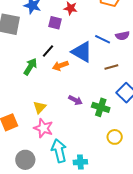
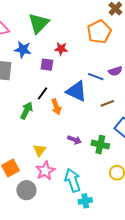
orange arrow: (60, 66) -> (56, 107), turned -84
pink star: (43, 128) -> (45, 171), turned 30
cyan arrow: (59, 151) -> (73, 180), moved
gray circle: (25, 160) -> (26, 190), moved

